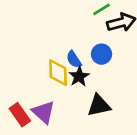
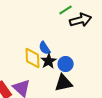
blue circle: (101, 54) -> (66, 64), moved

